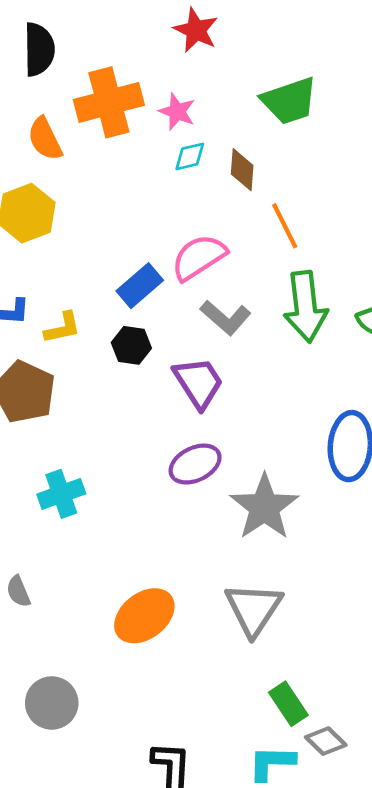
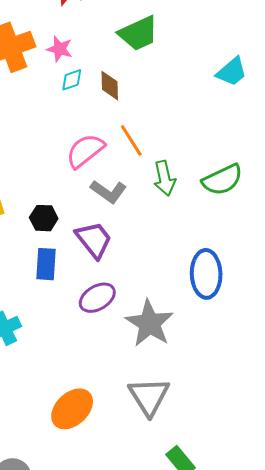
orange line: (285, 226) -> (131, 140), moved
blue rectangle: (140, 286) -> (46, 264), moved, turned -40
green arrow: (305, 307) -> (164, 178), size x0.7

